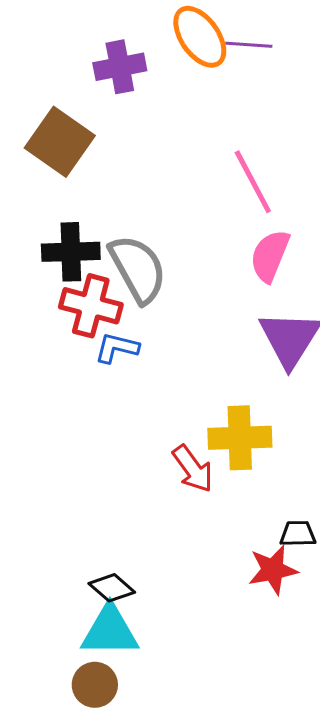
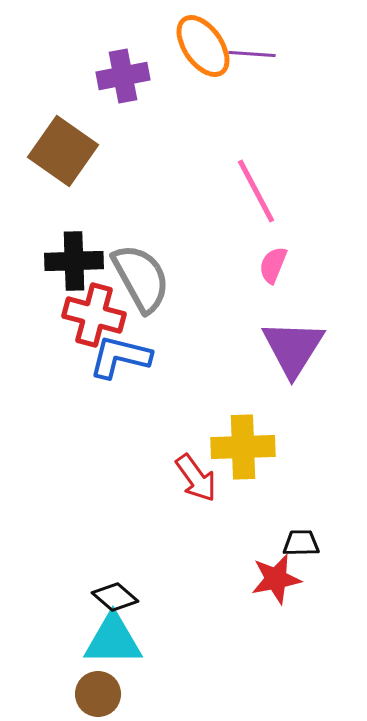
pink semicircle: (270, 256) -> (273, 265), size x0.7
blue L-shape: (117, 348) -> (120, 357), size x1.4

